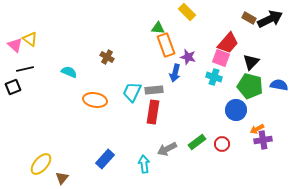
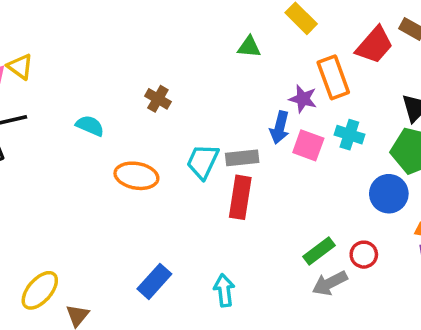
red trapezoid: (228, 43) -> (375, 45), moved
orange rectangle: (166, 45) -> (333, 77), moved
pink square: (221, 58) -> (308, 145), moved
gray arrow: (167, 149) -> (330, 283), moved

